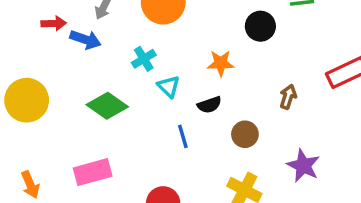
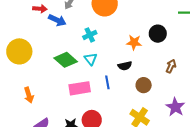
black circle: (260, 26) -> (158, 34), moved
cyan triangle: (169, 86) -> (91, 59), moved
pink rectangle: (93, 172) -> (80, 88), moved
orange arrow: (30, 185) -> (29, 95), moved

